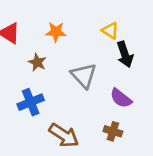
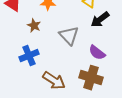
black arrow: (125, 54) -> (100, 20), turned 72
brown cross: (113, 131) -> (91, 78), size x1.6

